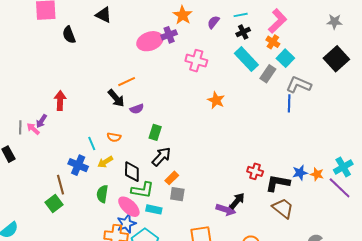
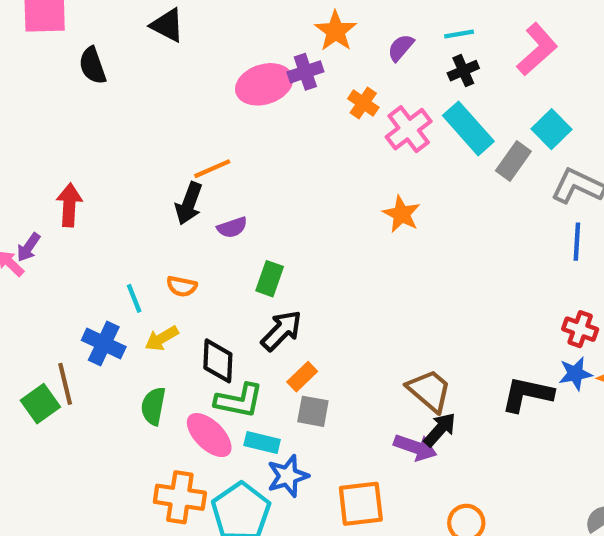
orange cross: (273, 42) -> (363, 103), moved
pink cross: (196, 61) -> (409, 129), moved, turned 35
black arrow: (116, 98) -> (189, 204), turned 60
blue line: (289, 103) -> (577, 242), moved
red cross: (255, 171) -> (580, 329), moved
green square: (54, 203) -> (40, 404), moved
brown trapezoid: (283, 208) -> (429, 391), moved
blue star: (126, 224) -> (288, 476), moved

